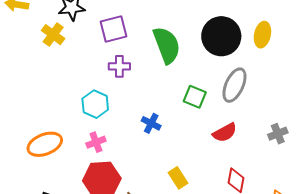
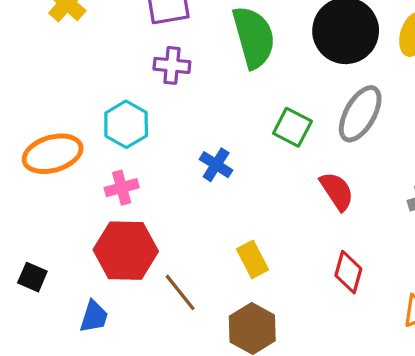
red semicircle: (225, 133) -> (337, 191), turned -100
orange ellipse: (45, 144) -> (53, 154), moved

